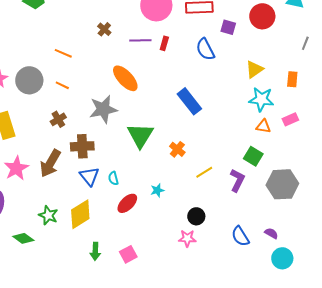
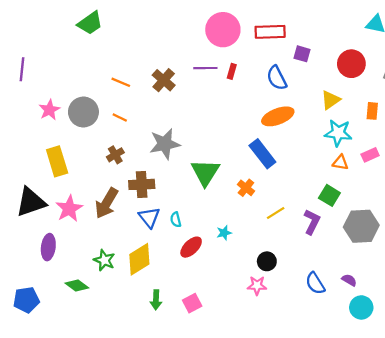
red circle: (262, 16) -> (351, 64), moved
brown cross: (104, 29) -> (164, 80), moved, size x1.5
orange ellipse: (125, 78) -> (278, 116), moved, turned -68
blue rectangle: (189, 101) -> (262, 154), moved

